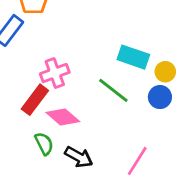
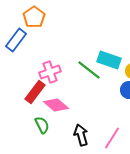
green line: (113, 90) -> (89, 70), moved
black arrow: (79, 157) -> (81, 135), moved, turned -135

